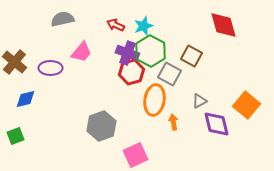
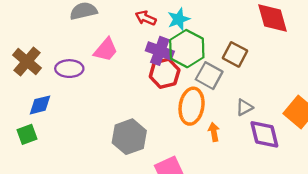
green square: (15, 136) -> (27, 134), moved

